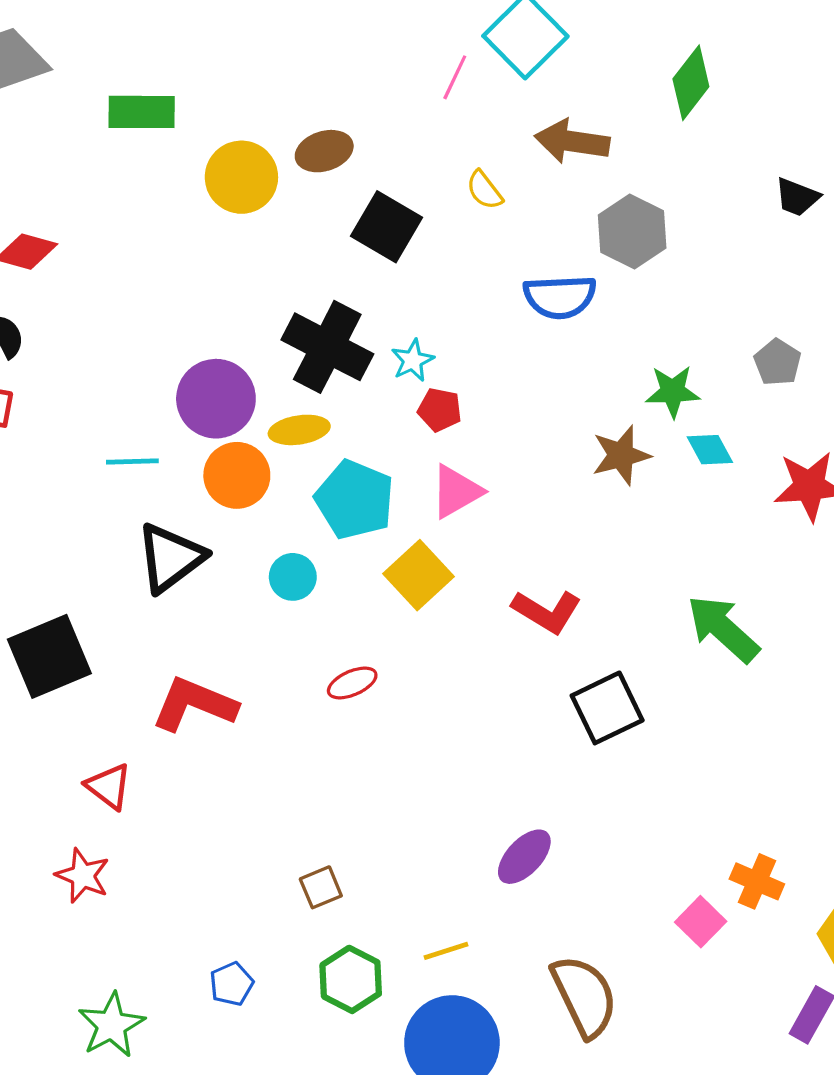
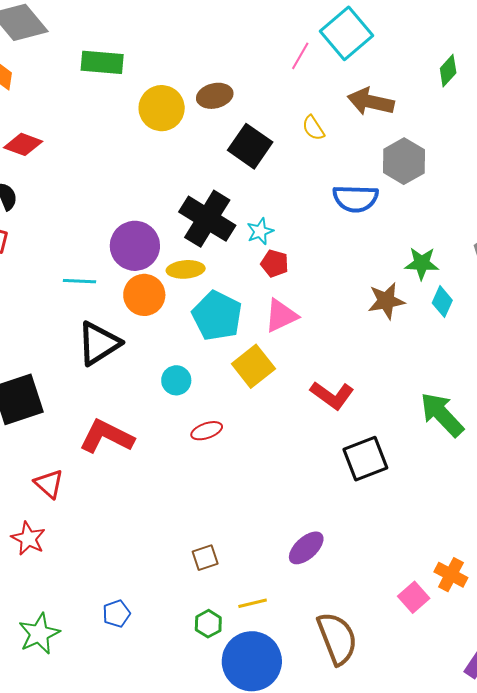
green diamond: (691, 83) -> (448, 71), size x0.7
cyan diamond: (710, 450) -> (442, 302), turned 48
cyan circle: (293, 577) -> (176, 380), moved
brown square: (321, 887) -> (205, 558), moved
green hexagon: (351, 979) -> (208, 624), moved, size x0.7

